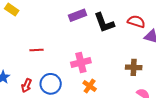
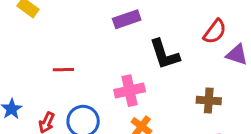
red semicircle: (136, 22) -> (215, 32), turned 108
black L-shape: (104, 23) -> (164, 54), moved

